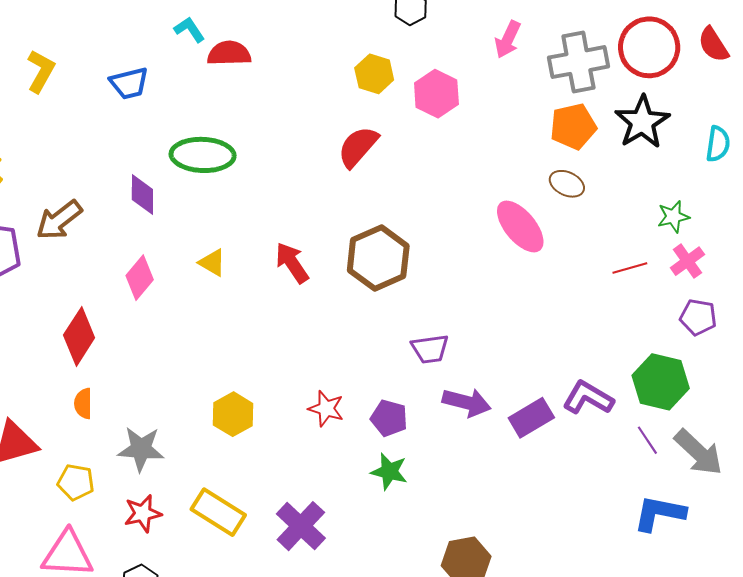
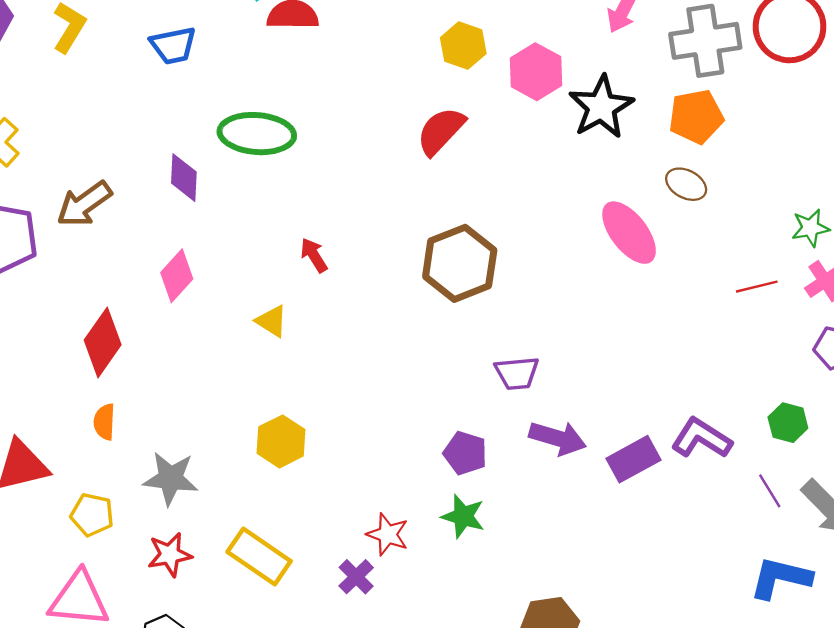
black star: (642, 122) -> (601, 107), moved
yellow triangle: (212, 263) -> (272, 321), moved
red arrow: (292, 263) -> (314, 255), moved, size x0.7
green hexagon: (661, 382) -> (788, 423), size x0.6
red star: (326, 409) -> (388, 534), moved
purple cross: (301, 526) -> (356, 577), size x0.6

